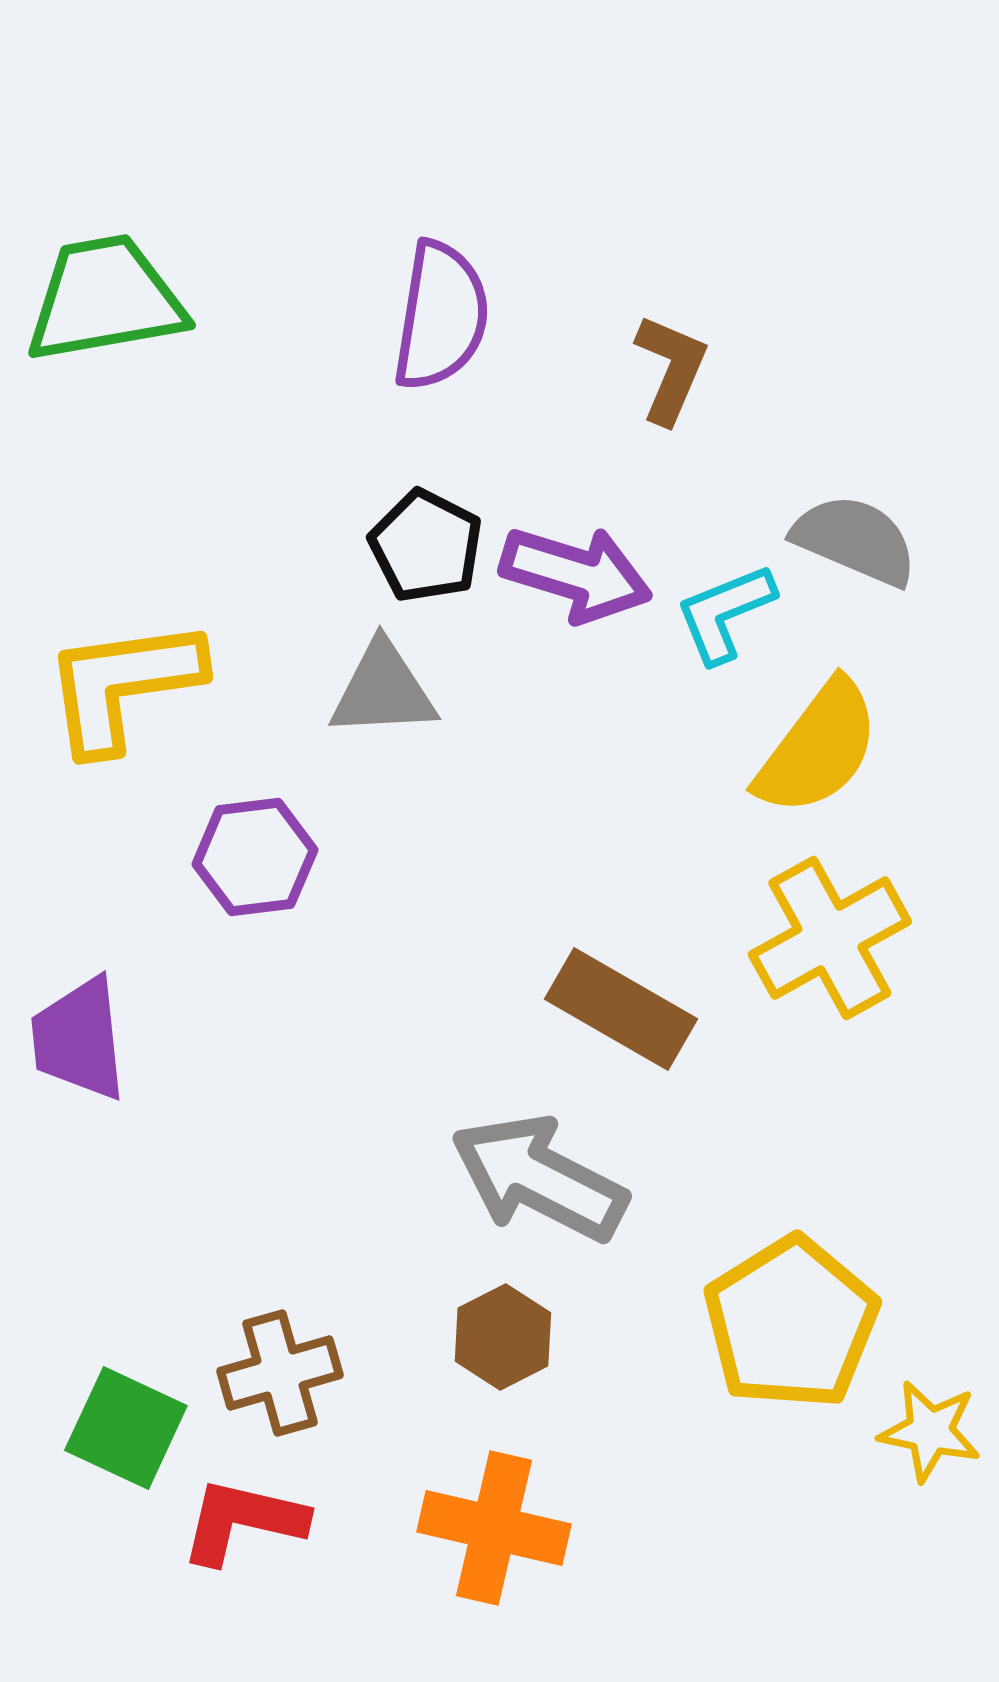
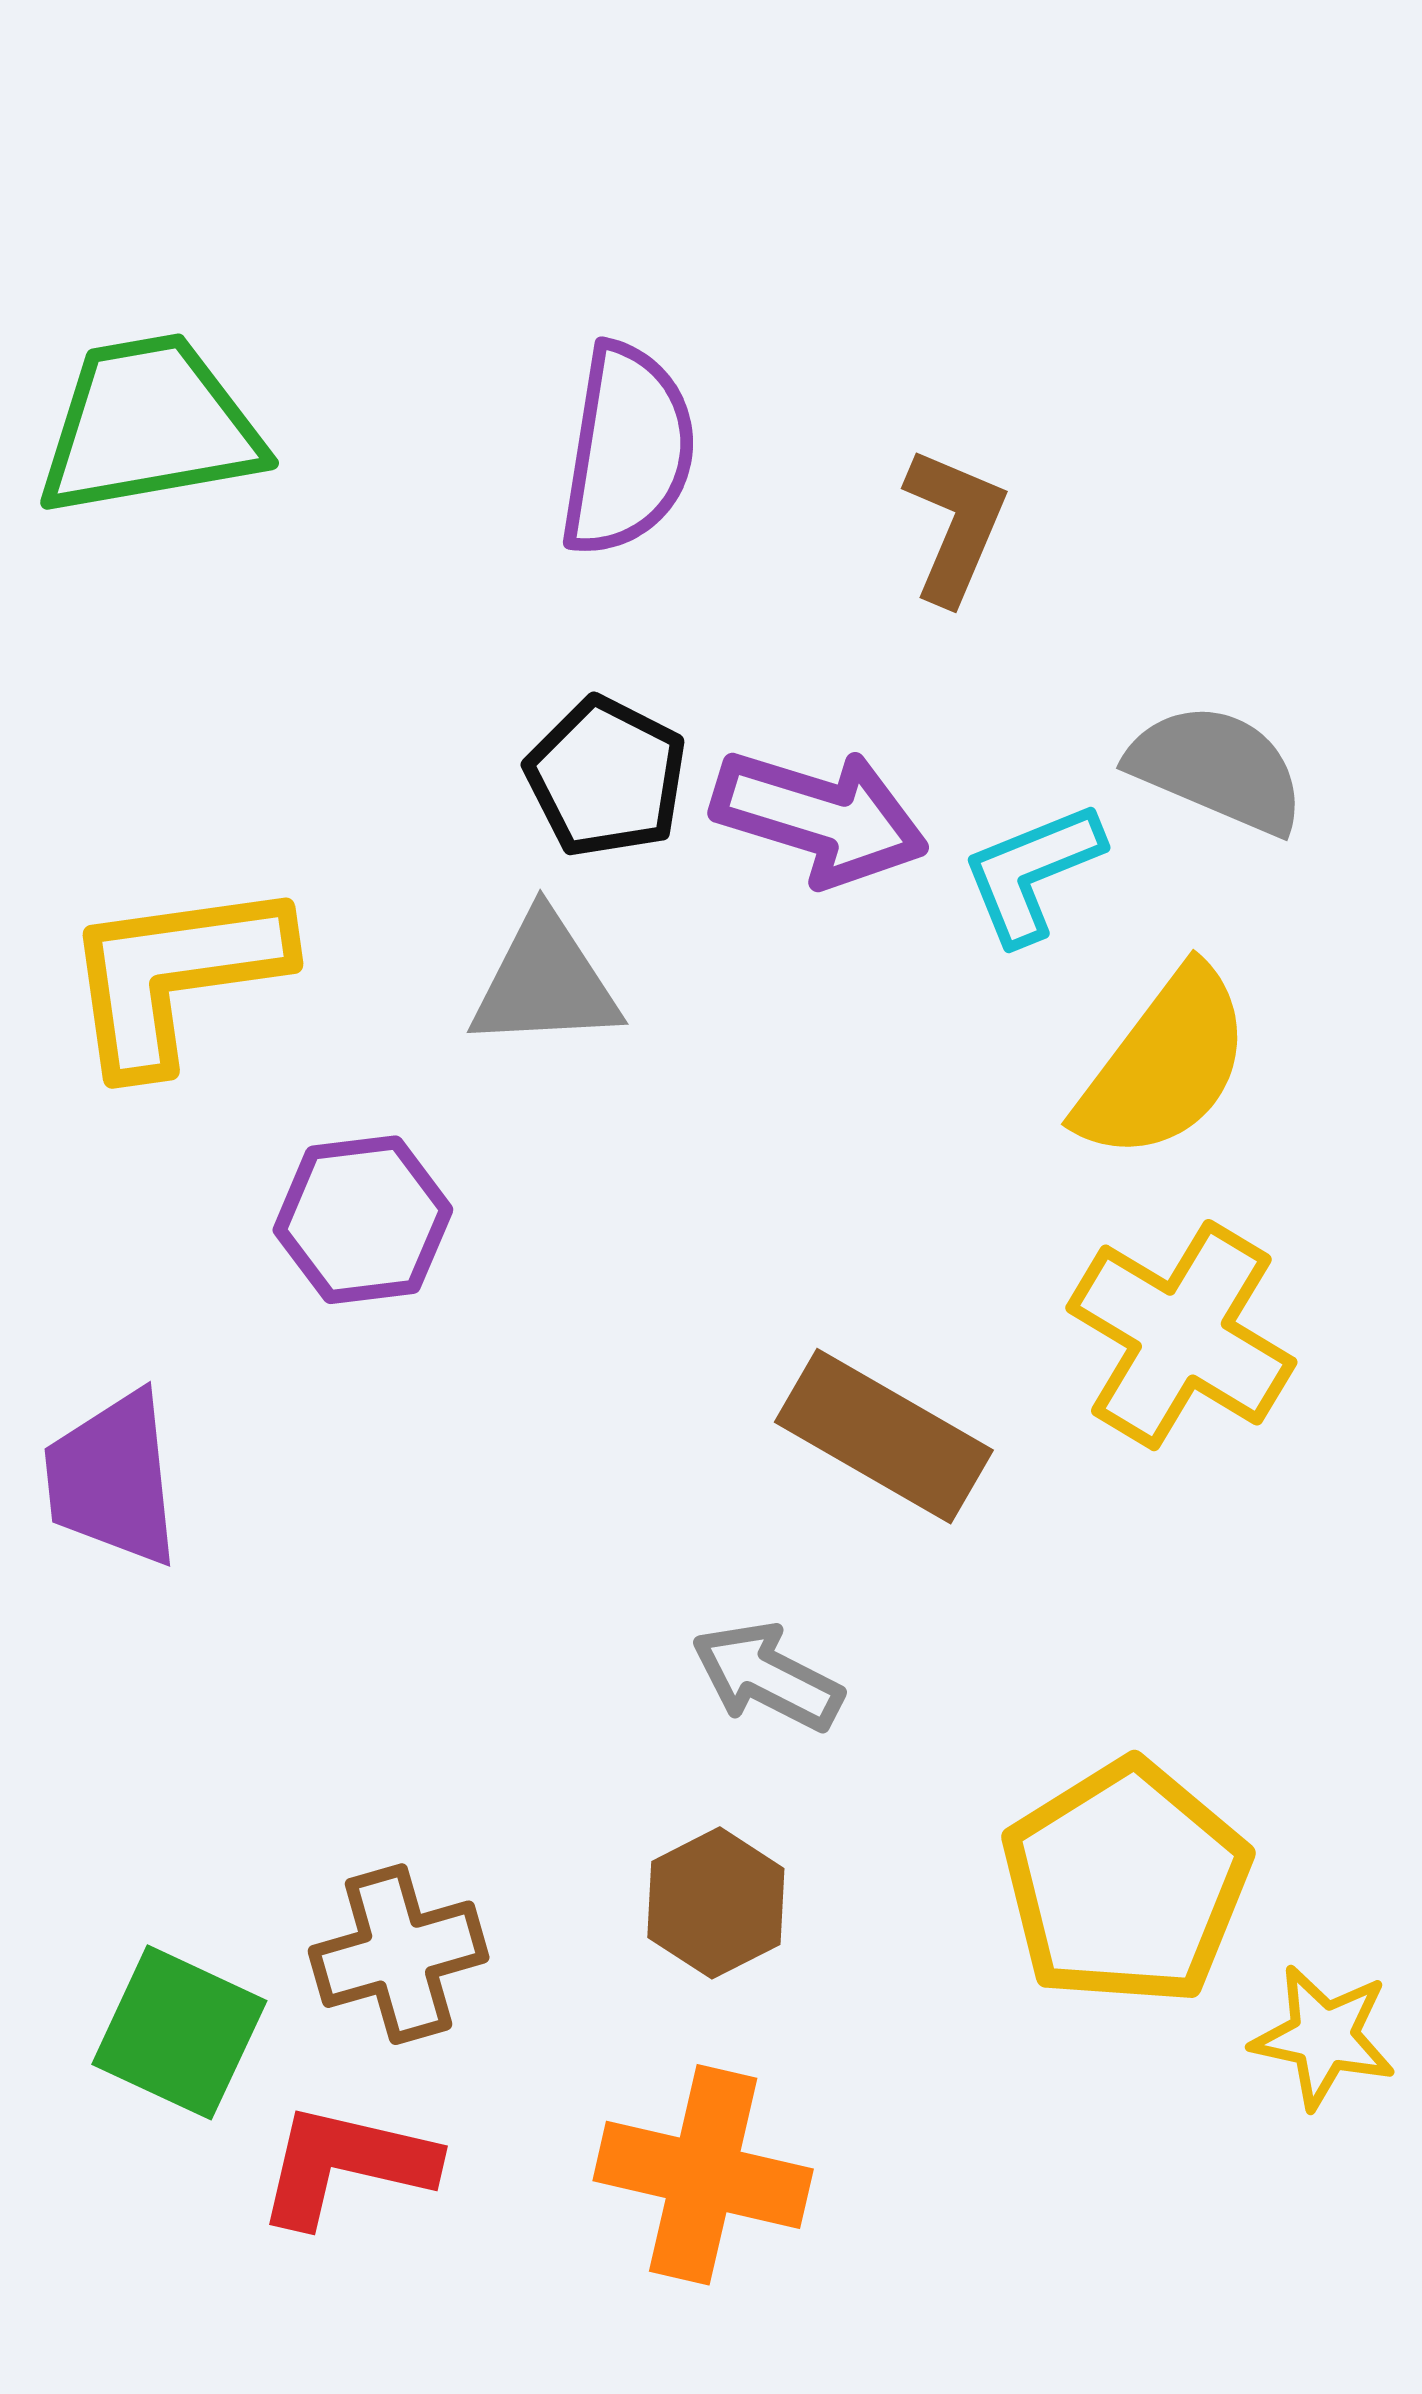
yellow cross: (830, 938) -> (1181, 1335), turned -30
gray arrow: (539, 1178) -> (767, 1677), size x0.6

